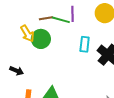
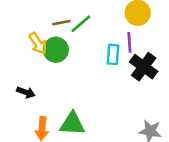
purple line: (73, 14) -> (129, 42), moved
green line: (61, 20) -> (81, 24), turned -54

